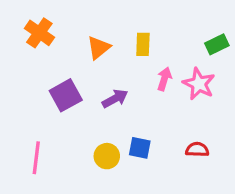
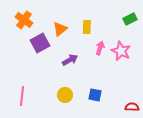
green rectangle: (217, 44) -> (130, 19), moved
purple square: (66, 95) -> (40, 43), moved
blue square: (140, 148) -> (95, 95), moved
red semicircle: (197, 150) -> (132, 107), moved

